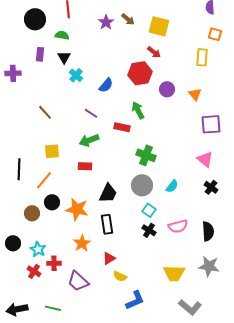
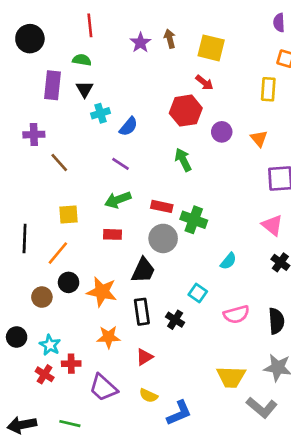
black circle: (35, 19) -> (30, 39), moved
brown arrow: (128, 19) -> (170, 39), turned -144
purple rectangle: (40, 54) -> (53, 85), size x1.5
purple cross: (13, 73) -> (34, 135), moved
cyan cross: (76, 75) -> (101, 113), turned 32
blue semicircle: (106, 85) -> (128, 127), moved
red rectangle: (122, 127) -> (162, 206), moved
gray circle: (142, 185) -> (163, 238), moved
black cross: (149, 230) -> (175, 320), moved
orange star: (82, 243) -> (108, 337), turned 30
yellow semicircle: (120, 276) -> (148, 396), moved
gray L-shape: (190, 307) -> (262, 408), moved

